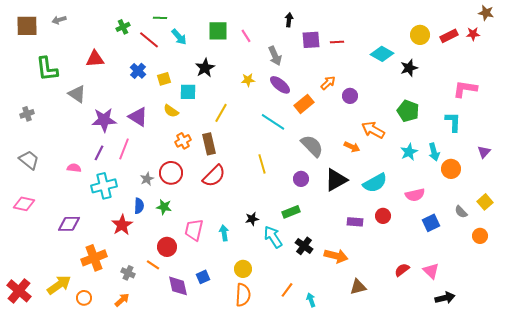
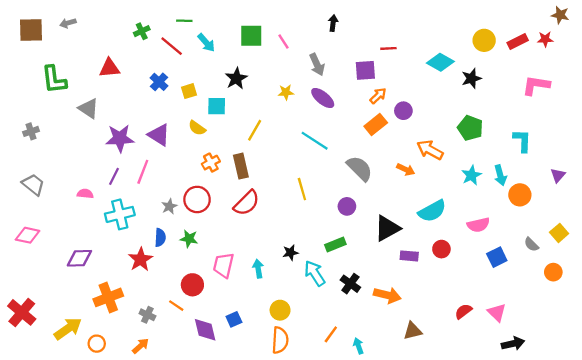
purple square: (311, 40) -> (365, 70), moved
pink L-shape: (465, 89) -> (536, 85), moved
orange rectangle: (304, 104) -> (376, 125), moved
black triangle: (336, 180) -> (387, 228), moved
red cross: (19, 291) -> (22, 312), moved

